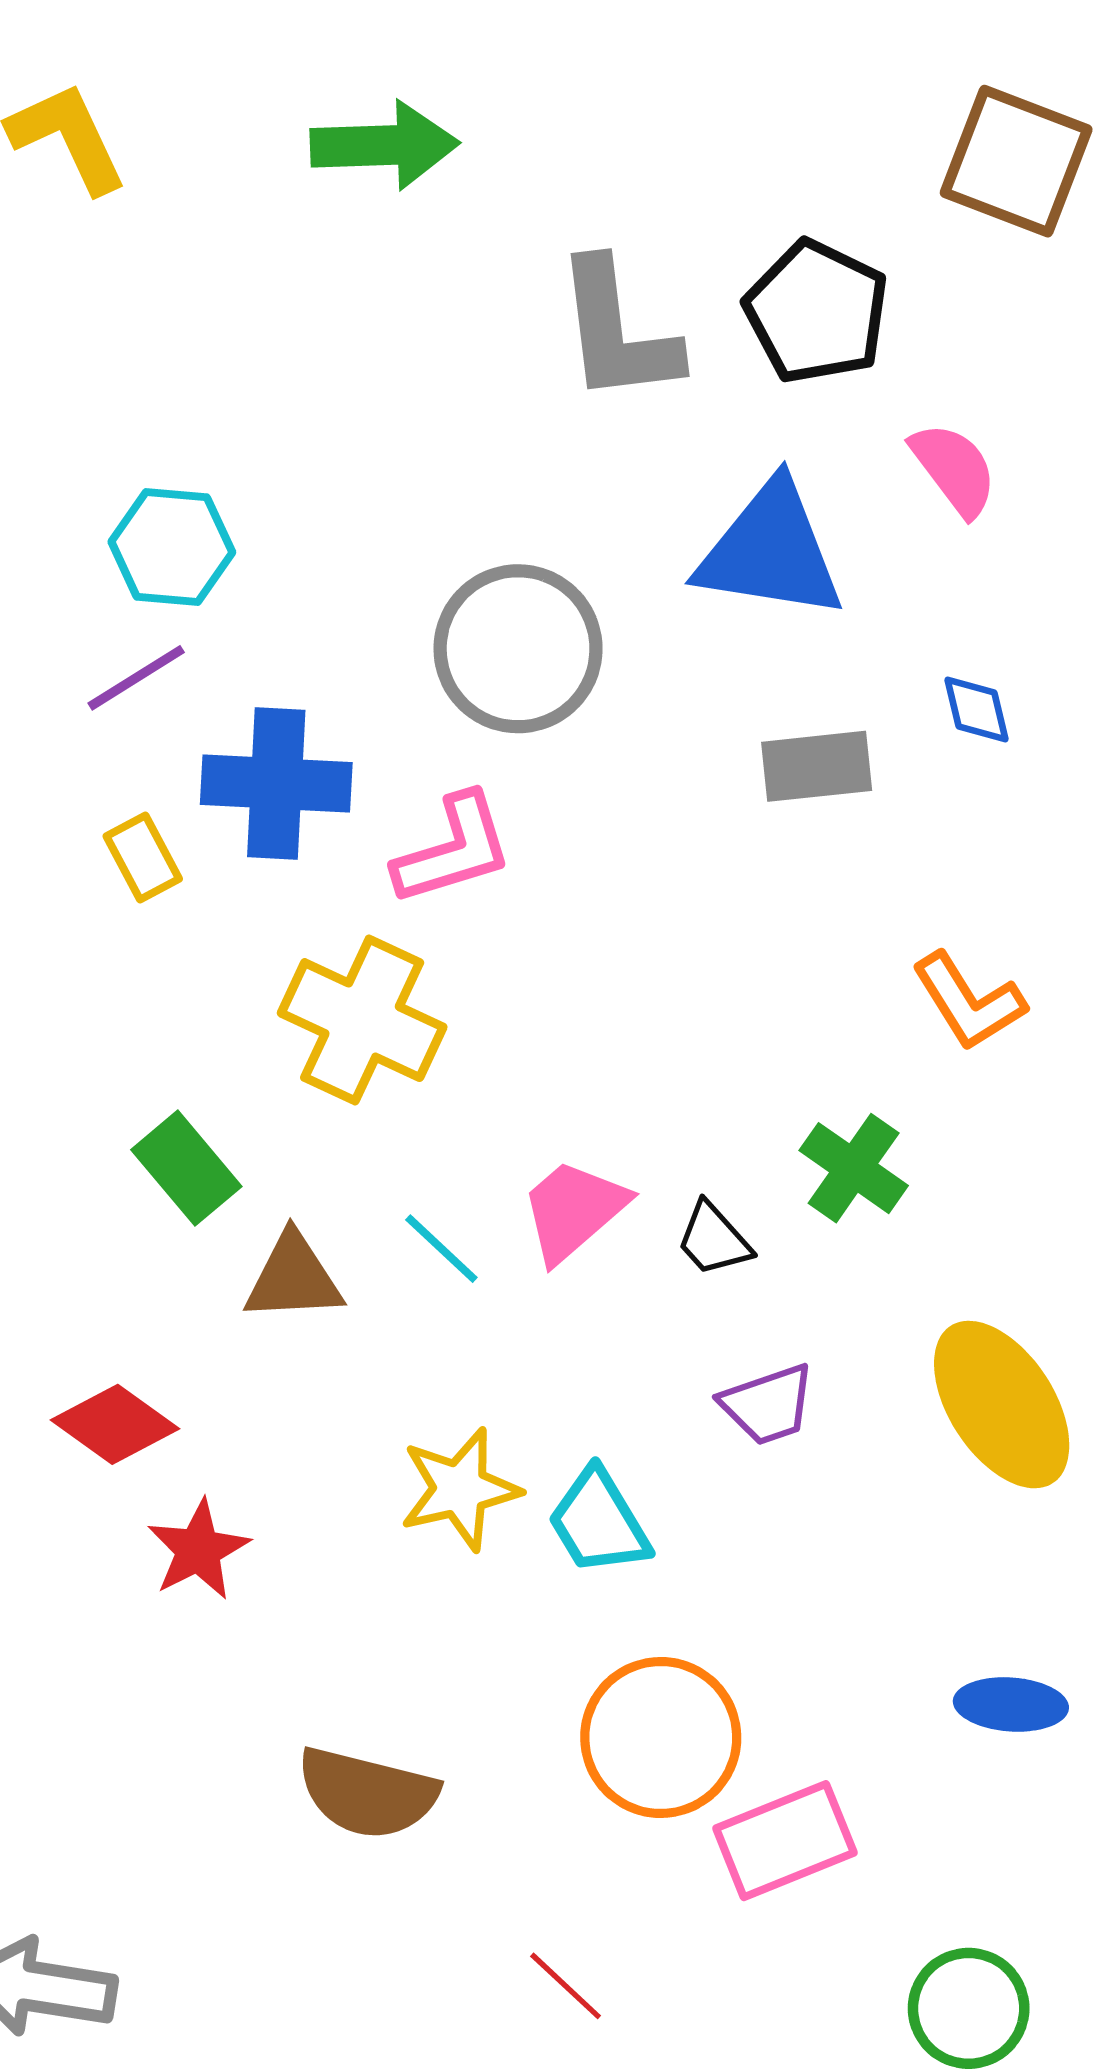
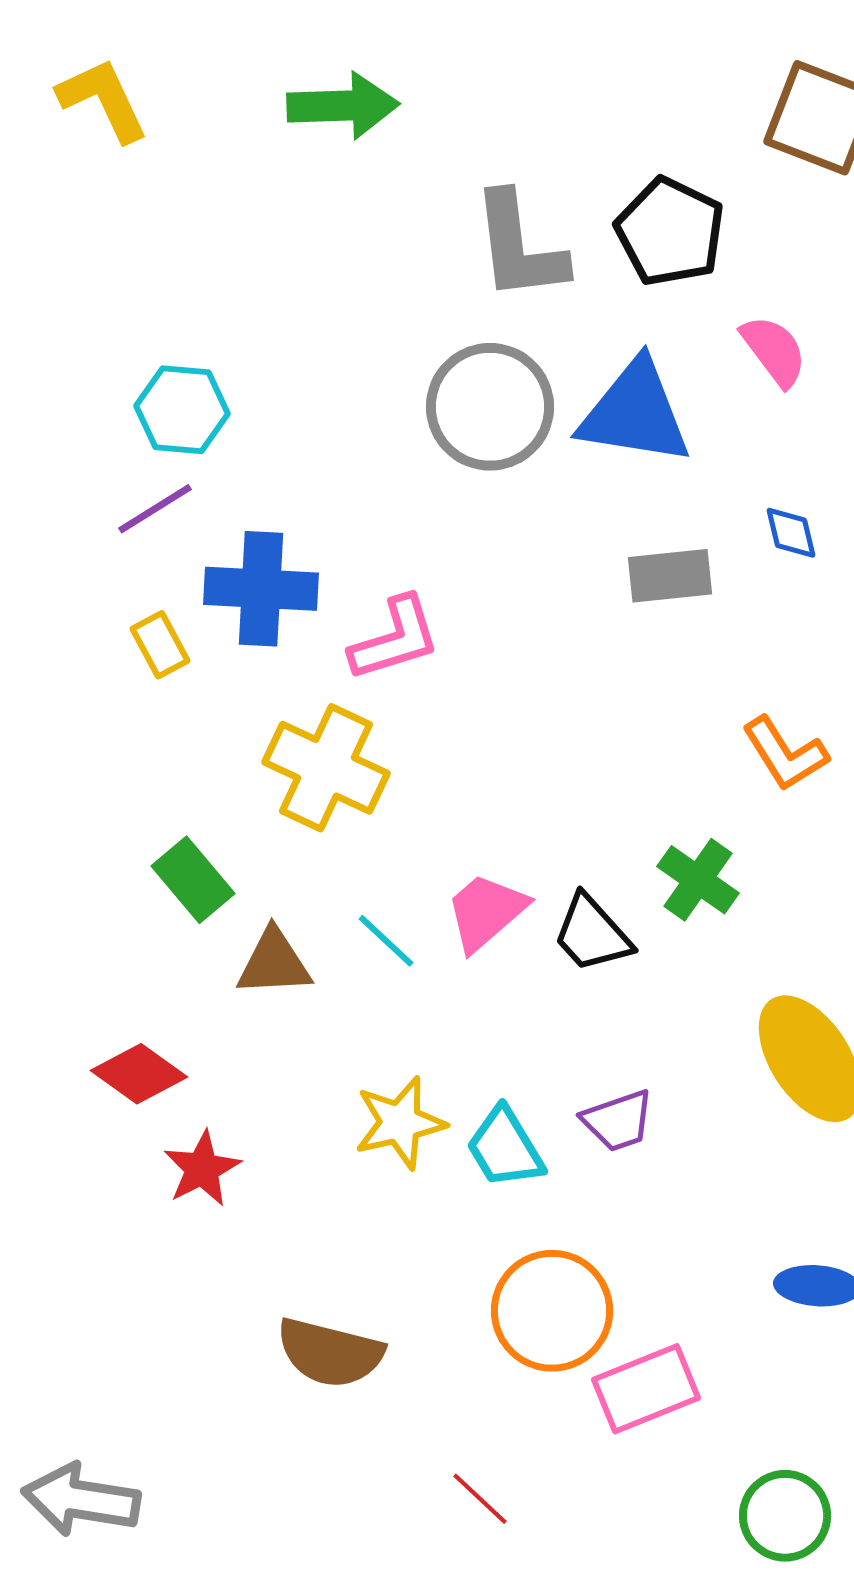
gray circle: (518, 649) -> (490, 407), moved
black trapezoid: (714, 1239) -> (592, 934), size x1.4
purple trapezoid: (768, 1405) -> (618, 1121), moved

